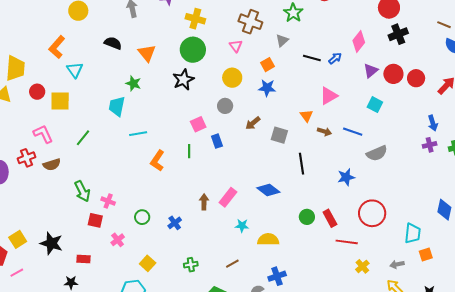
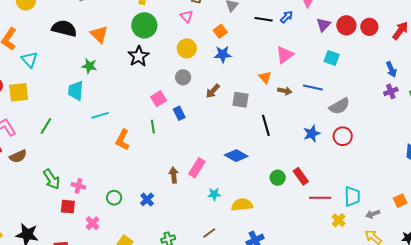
black semicircle: (113, 43) -> (64, 28), size x1.4
red circle: (372, 213) -> (343, 136), moved, size x0.7
cyan trapezoid: (413, 233) -> (352, 196), moved

